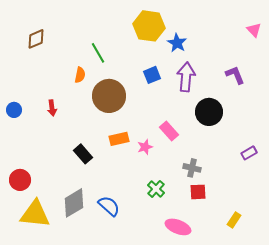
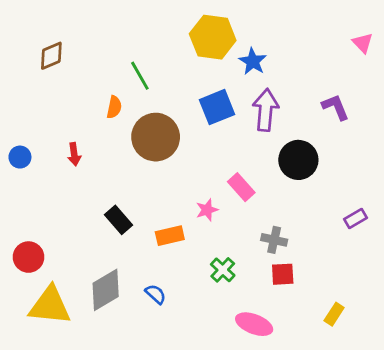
blue square: (152, 75) -> (217, 107), size x1.4
orange rectangle: (119, 139) -> (170, 236), moved
blue semicircle: (109, 206) -> (156, 294), size x0.7

